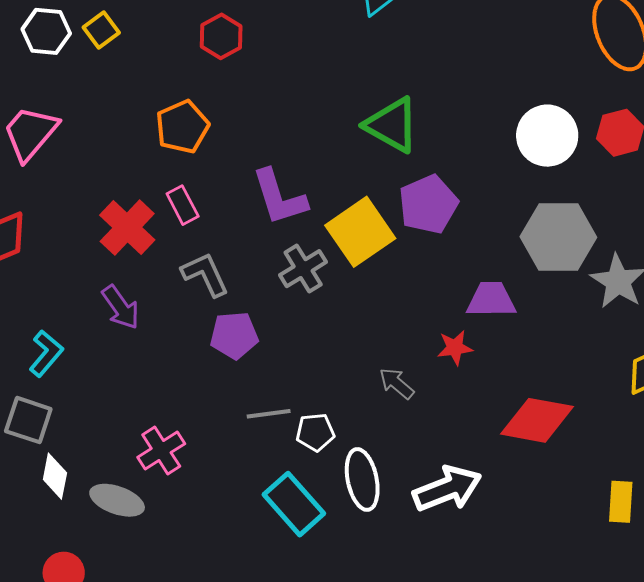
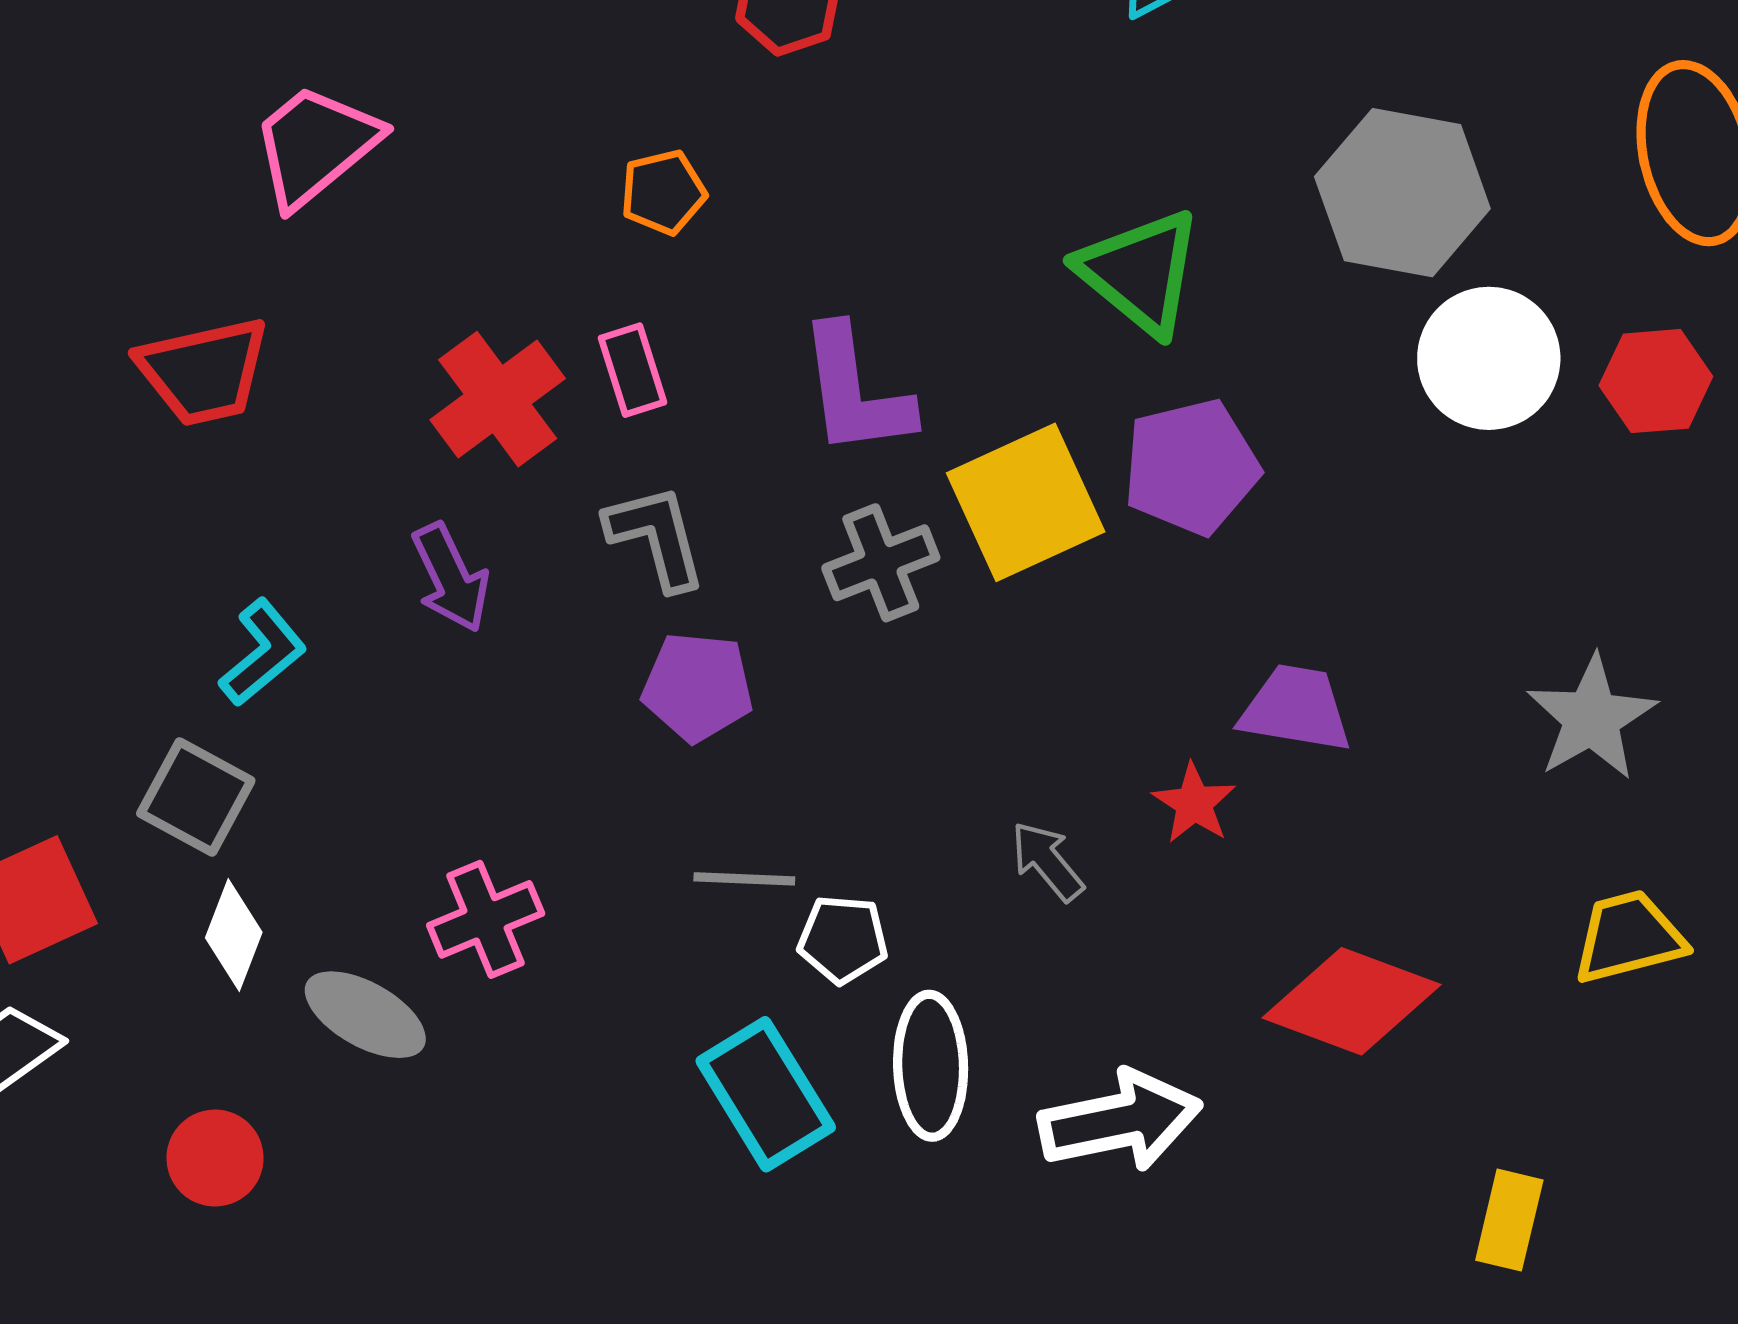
orange pentagon: (182, 127) -> (663, 192), size x0.7
gray hexagon: (558, 237) -> (1402, 193), moved
red star: (455, 348) -> (1194, 803), turned 30

